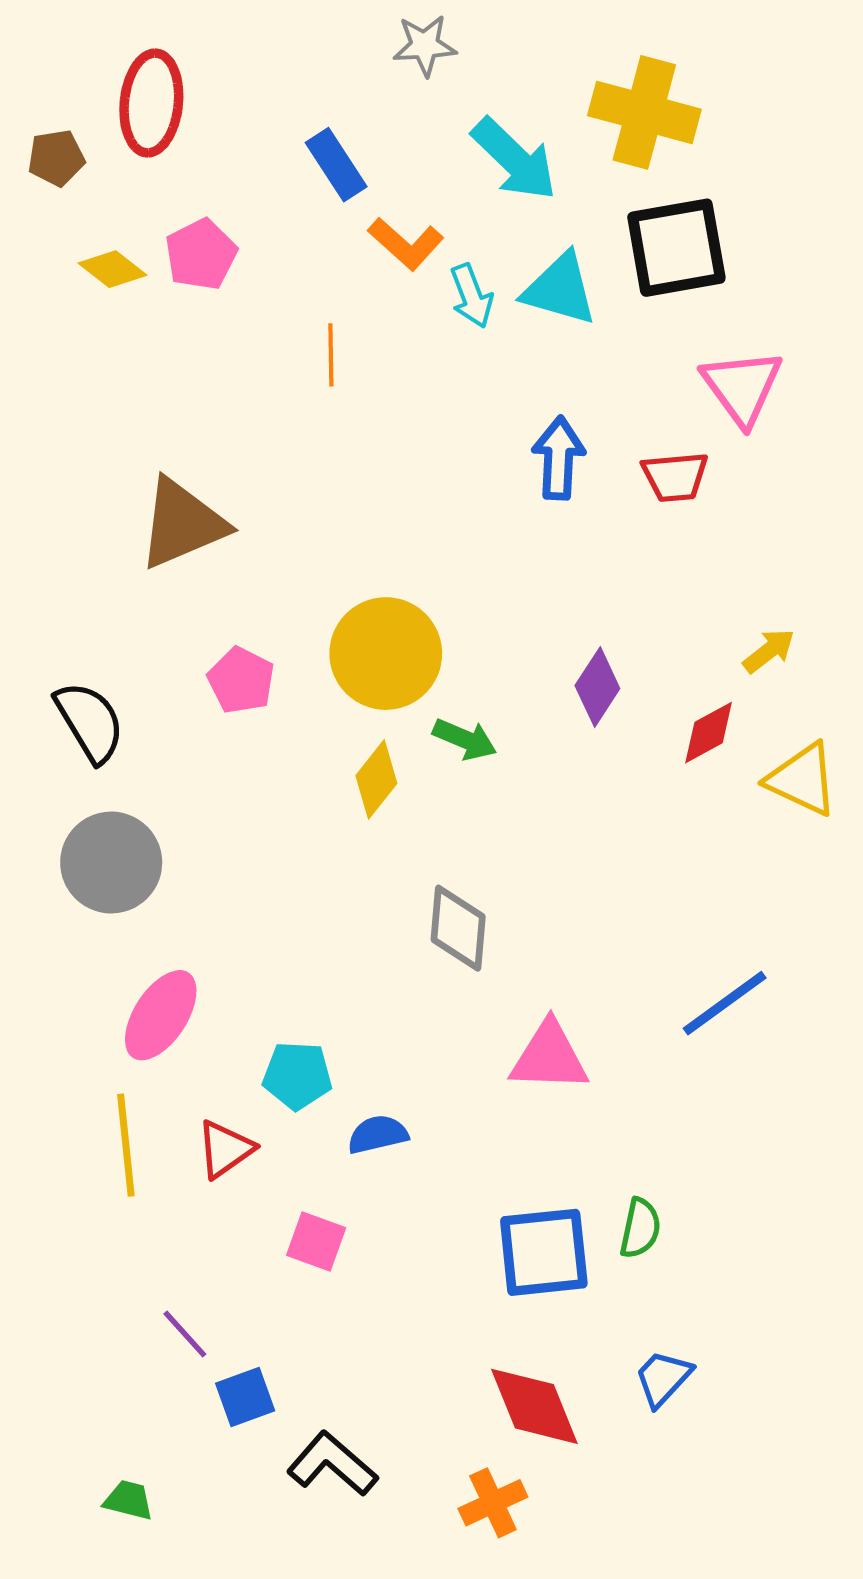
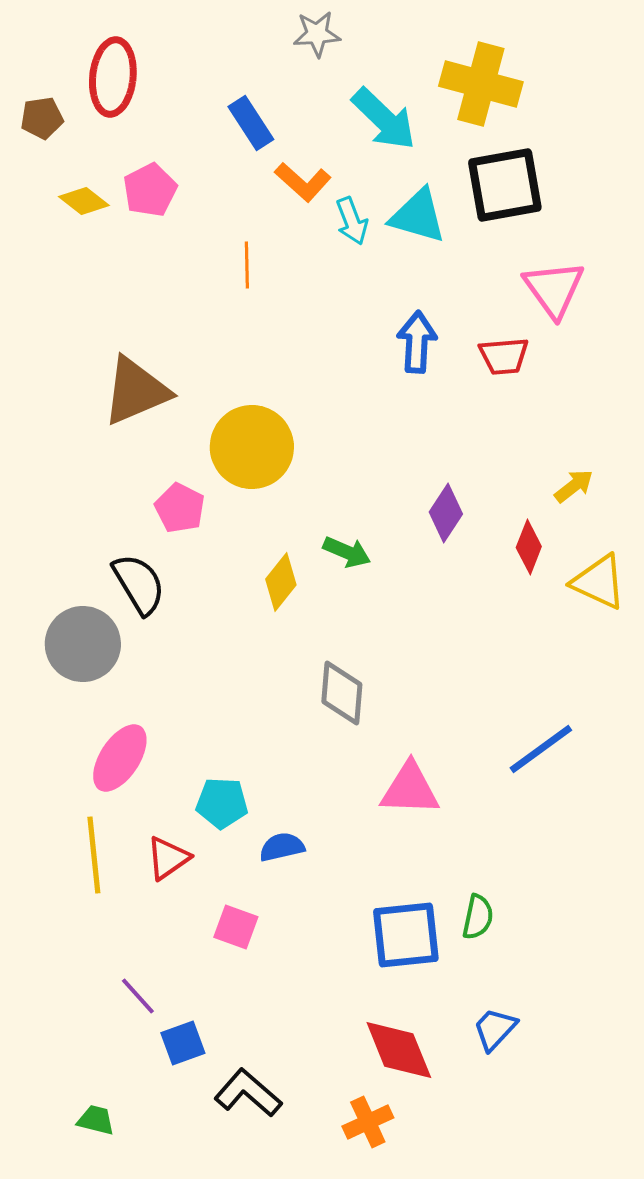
yellow circle: (386, 654) -> (252, 447), moved
black semicircle: (90, 722) -> (139, 584), moved
red diamond: (709, 733) -> (529, 547), turned -40

